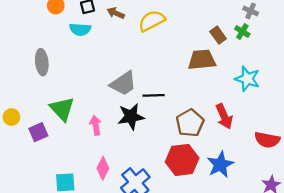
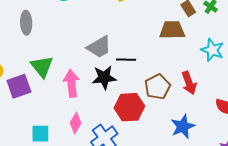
pink arrow: (96, 125) -> (71, 83), size x1.5
purple square: (38, 132) -> (19, 86), size x1.4
red hexagon: (182, 160) -> (129, 107), moved

